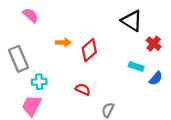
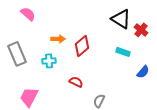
red cross: (154, 44) -> (141, 30), moved
cyan rectangle: (136, 66) -> (123, 52), moved
cyan cross: (39, 82) -> (49, 61), moved

